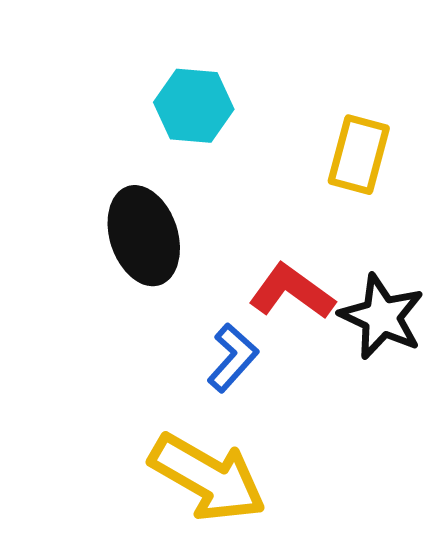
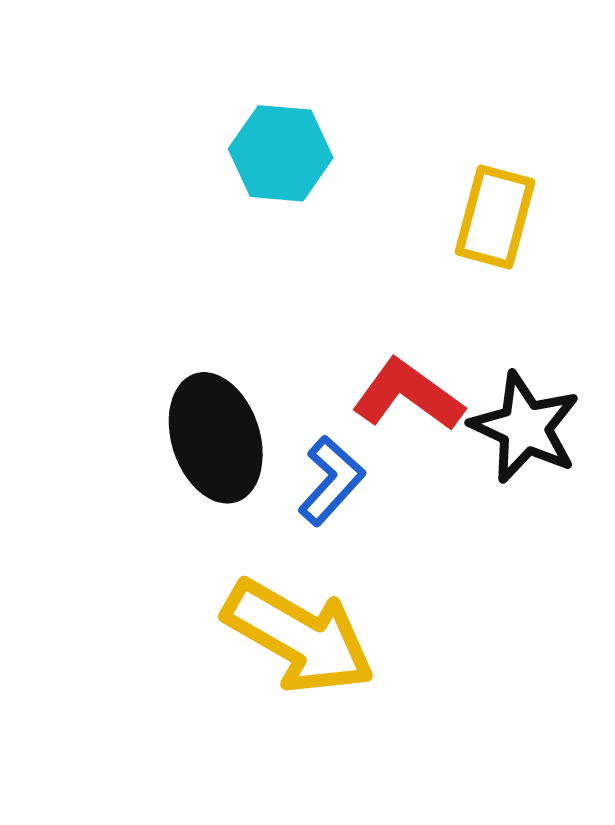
black ellipse: (144, 236) -> (216, 438), moved

